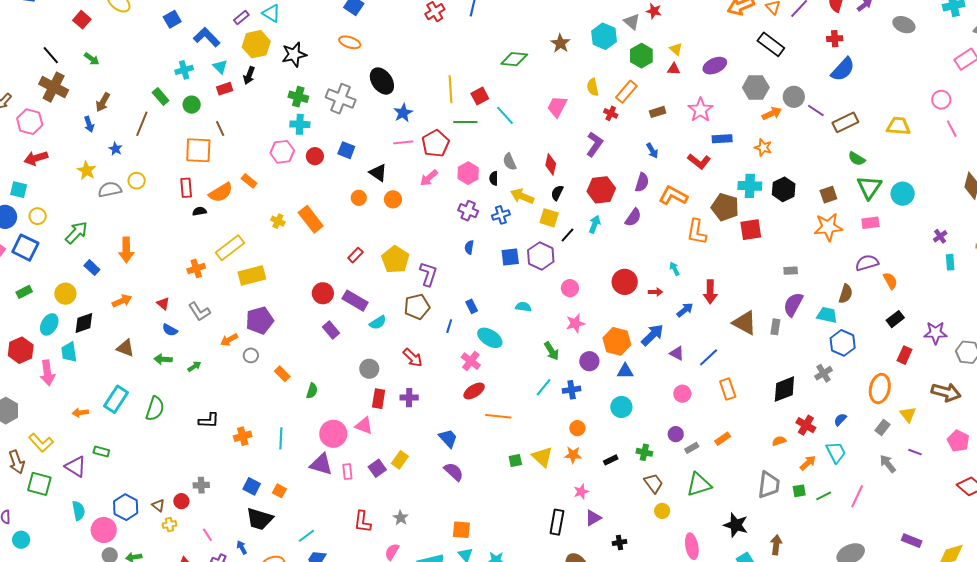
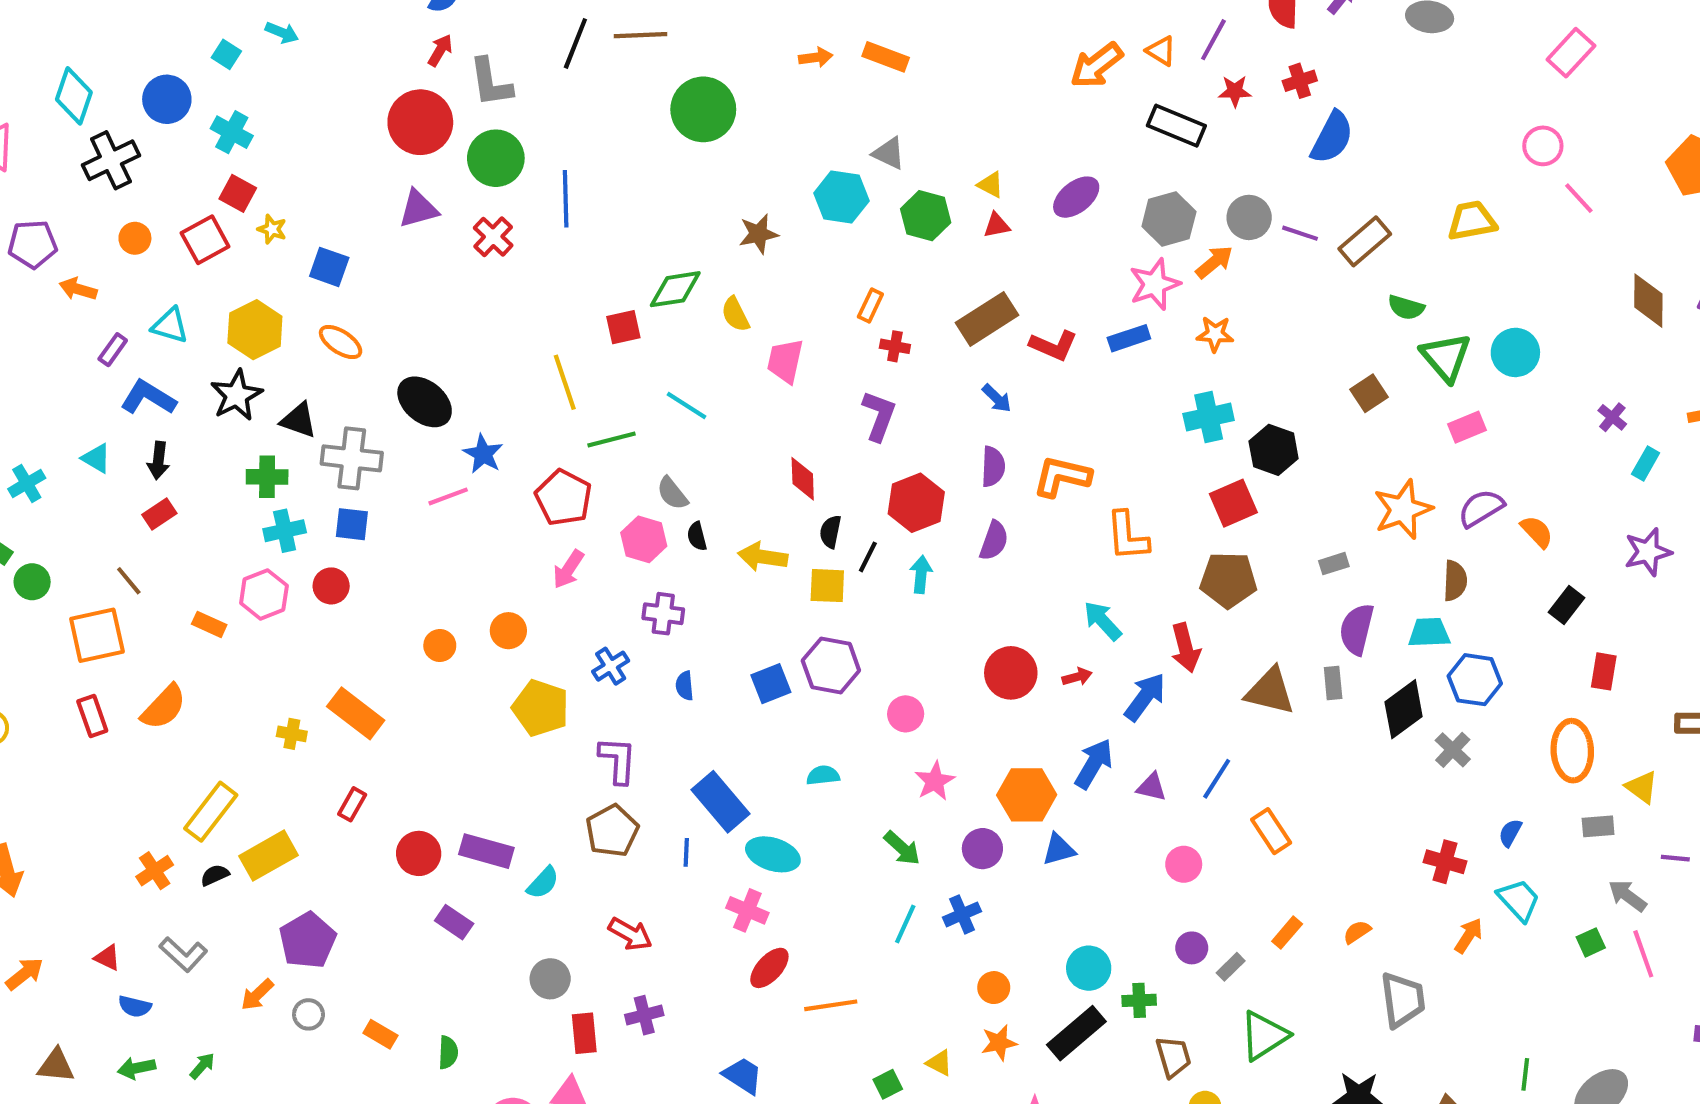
red star: (654, 11) -> (1235, 91), moved
blue L-shape: (207, 37) -> (148, 398), moved
orange ellipse: (350, 42) -> (341, 342), turned 30
brown star: (560, 43) -> (758, 234), turned -30
yellow hexagon: (256, 44) -> (255, 330), moved
yellow semicircle: (593, 87) -> (735, 314), moved
red rectangle: (225, 89) -> (159, 514), moved
orange rectangle: (626, 92) -> (870, 305), moved, size x0.7
red square: (480, 96) -> (623, 327), moved, turned 30
green circle: (192, 105) -> (32, 582), moved
pink star: (700, 110) -> (1155, 284), moved, turned 30
brown rectangle: (658, 112) -> (987, 319), size x1.8
pink line: (403, 142) -> (448, 496), moved
blue square: (346, 150) -> (352, 524), moved
red L-shape: (699, 161) -> (1053, 345), moved
gray semicircle: (510, 162) -> (672, 493), moved
black triangle: (378, 173) -> (299, 420), moved
orange rectangle: (249, 181) -> (209, 624), moved
black hexagon: (784, 189) -> (1274, 450), moved
brown pentagon: (725, 207) -> (1228, 580), moved
black semicircle: (199, 211) -> (215, 875), moved
blue cross: (501, 215) -> (611, 666), moved
orange star: (828, 227) -> (1403, 510), moved
black line: (567, 235) -> (868, 557), moved
red rectangle: (355, 255) -> (352, 804), moved
yellow pentagon: (395, 260) -> (541, 708), moved
cyan rectangle: (950, 262) -> (1646, 463), turned 49
cyan arrow: (674, 269) -> (1103, 621), size x1.5
blue rectangle: (472, 306) -> (721, 802), size x2.0
blue arrow: (685, 310) -> (1145, 697), size x1.4
purple star: (936, 333) -> (1648, 552), moved
black diamond: (784, 389) -> (1404, 709), moved
cyan circle: (621, 407) -> (1089, 968), moved
gray rectangle: (883, 427) -> (1598, 826), turned 63
orange semicircle: (779, 441) -> (1357, 932), moved
yellow triangle: (542, 457) -> (939, 1063), size x0.6
black rectangle: (611, 460) -> (1076, 1033), size x2.0
brown trapezoid: (654, 483) -> (1173, 1057), turned 35
green square: (799, 491) -> (1591, 942), moved
green line: (824, 496) -> (1525, 1074), moved, turned -42
pink line: (857, 496) -> (1643, 954), moved, turned -30

